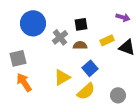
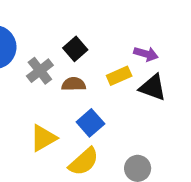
purple arrow: (123, 17) -> (146, 54), moved
black square: (81, 24) -> (75, 49), turned -32

